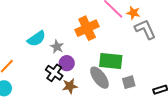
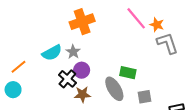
orange cross: (87, 28) -> (82, 22), moved
cyan semicircle: (37, 39) -> (52, 53), moved
green rectangle: (111, 61) -> (128, 73), size x0.7

